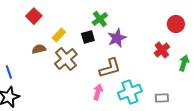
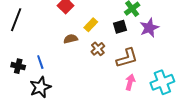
brown cross: (66, 59) -> (98, 49), size x0.6
brown L-shape: (110, 68) -> (127, 58), moved

